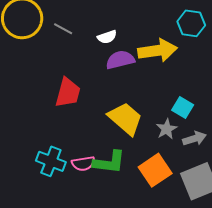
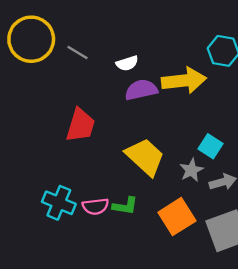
green L-shape: (109, 162) -> (125, 206), size x0.7

